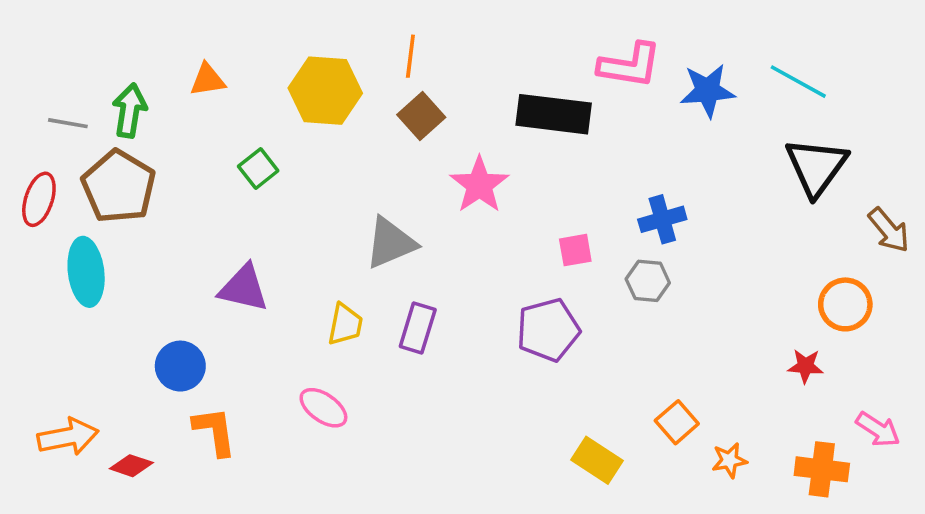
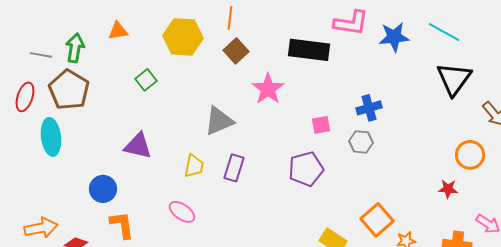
orange square: (677, 422) -> (377, 220), size x1.4

